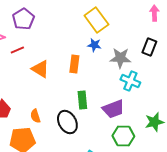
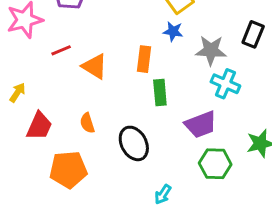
red line: (17, 50) -> (61, 50), moved
green rectangle: (82, 100) -> (160, 93), moved
orange semicircle: (35, 116) -> (87, 123), moved

